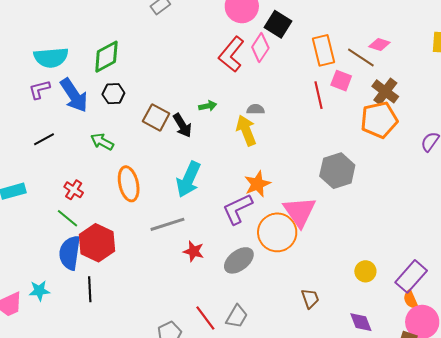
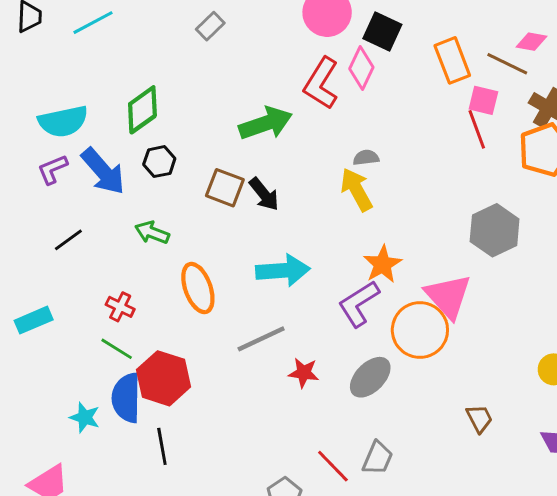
red line: (318, 95) -> (477, 129), moved
green arrow: (208, 106) -> (266, 123), moved, size x2.0
cyan arrow: (188, 179) -> (283, 270), turned -111
cyan star: (39, 291) -> (85, 417), moved, turned 30

